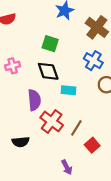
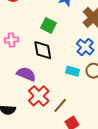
cyan rectangle: (69, 90) -> (72, 71), moved
purple semicircle: (34, 100) -> (26, 74), turned -72

